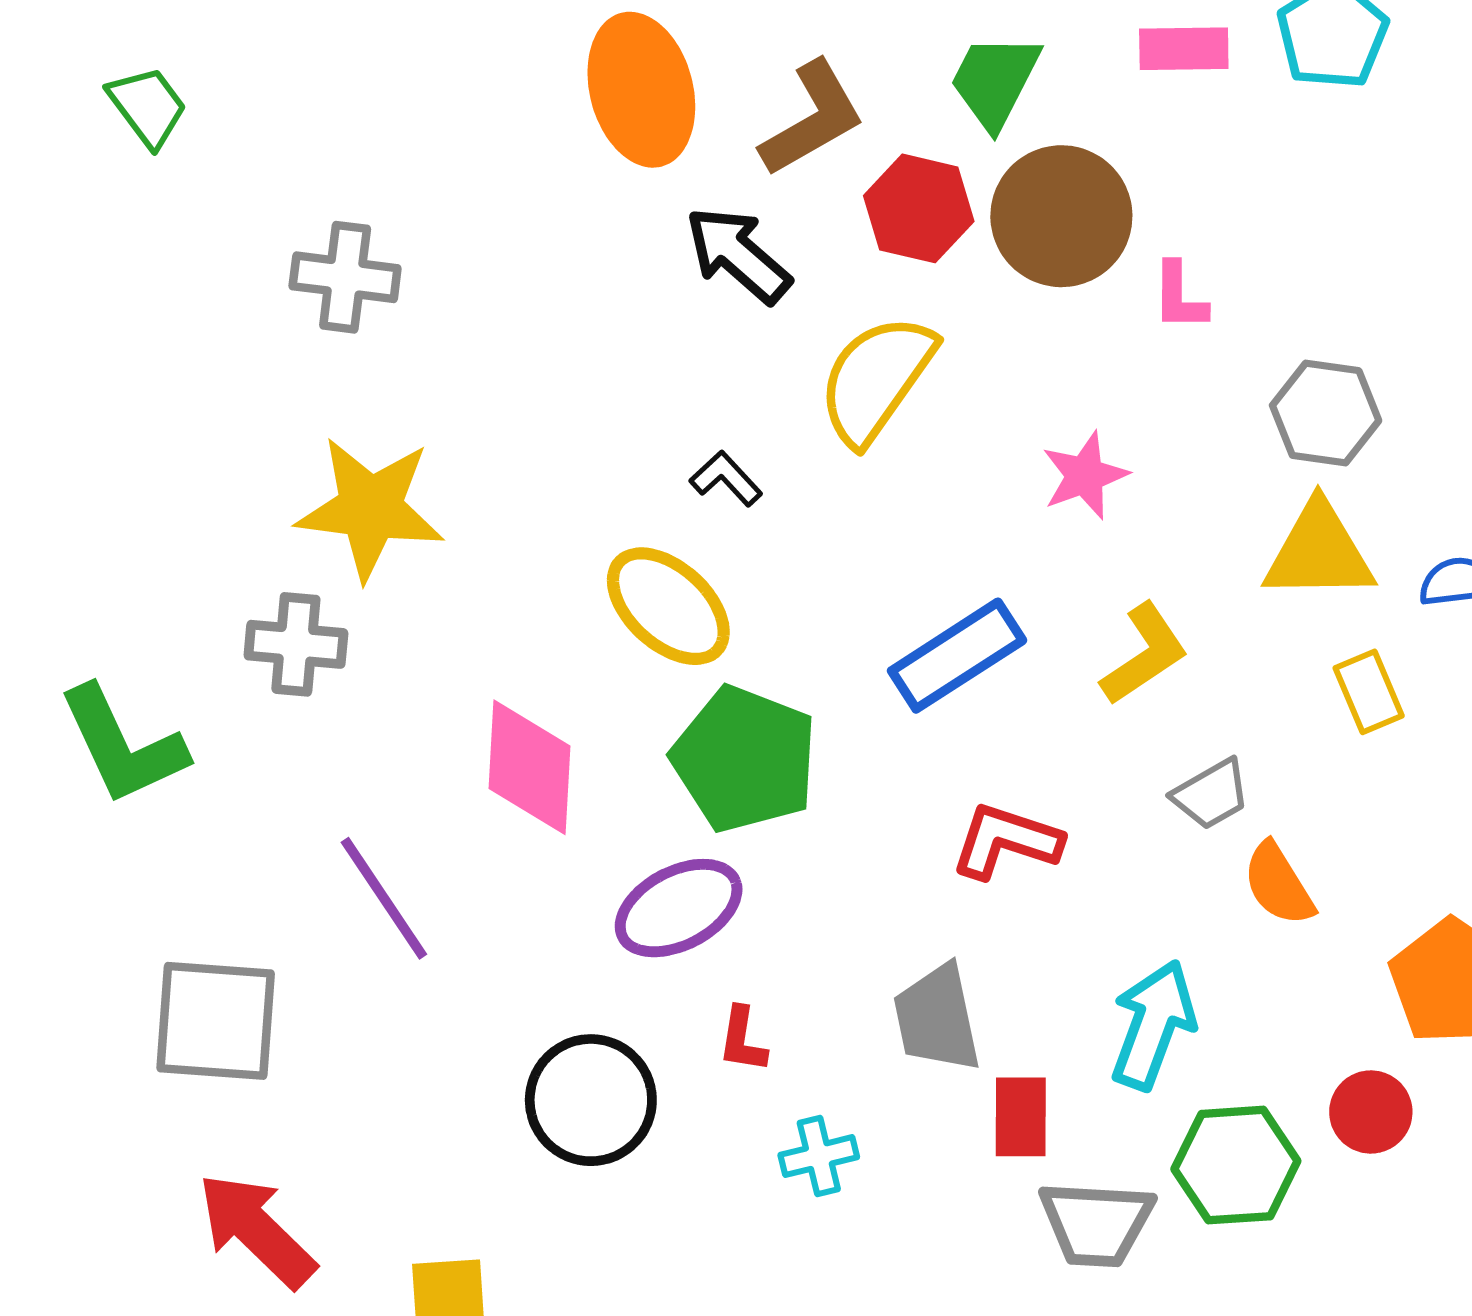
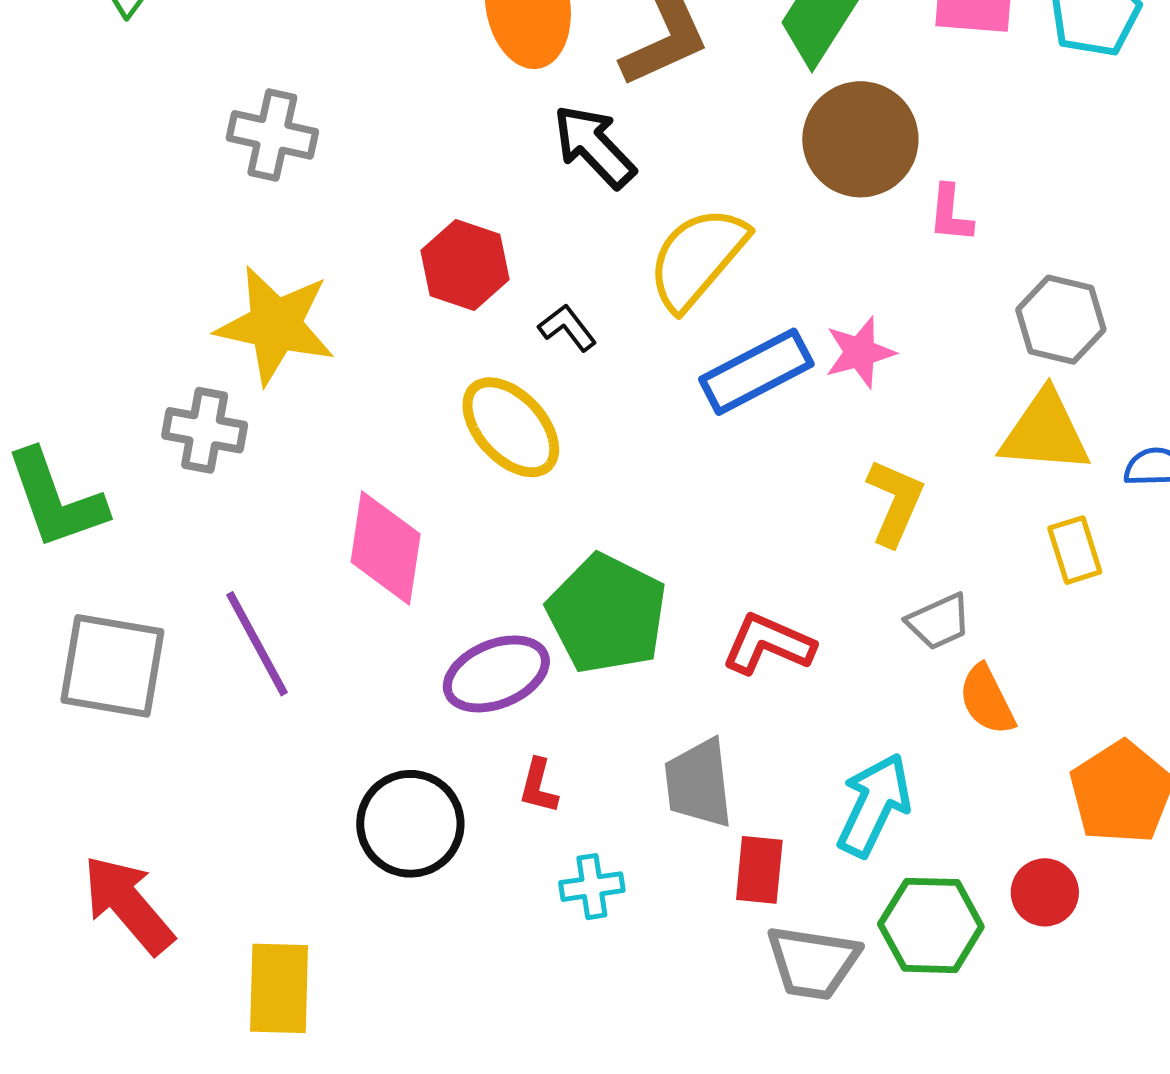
red hexagon: (919, 208) -> (465, 265), moved
yellow L-shape: (1144, 654) -> (895, 502), turned -38
blue rectangle: (957, 656) -> (756, 372), moved
green pentagon: (745, 759) -> (607, 614), moved
gray square: (216, 1021) -> (112, 666), moved

